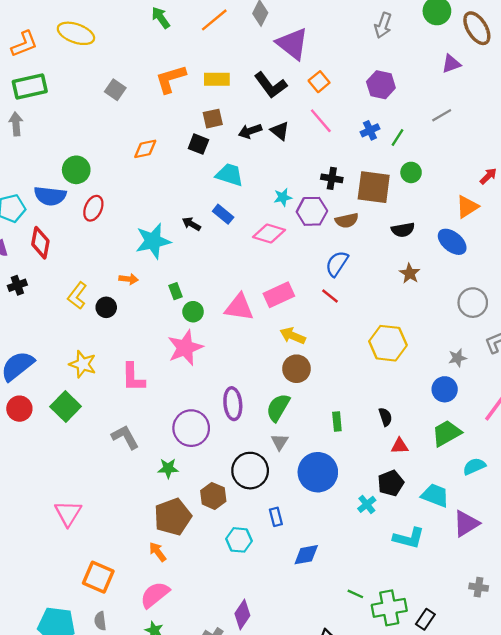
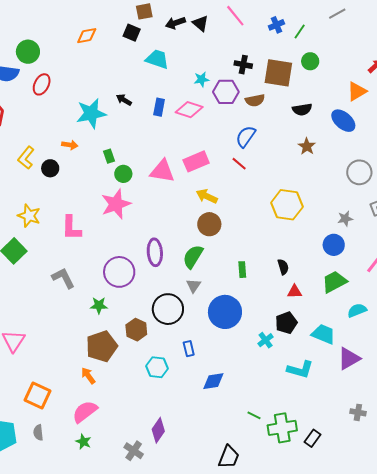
blue rectangle: (223, 214) -> (159, 107), moved, turned 60

